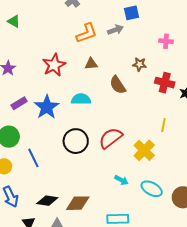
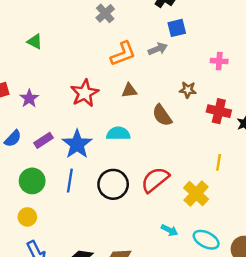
blue line: (33, 158) -> (70, 181), moved, turned 36

